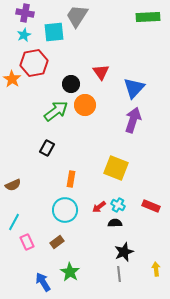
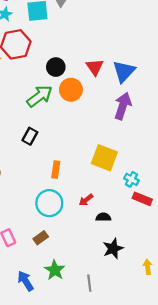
red triangle: (101, 72) -> (95, 67), moved
cyan cross: (118, 205) -> (131, 179), moved
gray line: (119, 274) -> (89, 283), moved

